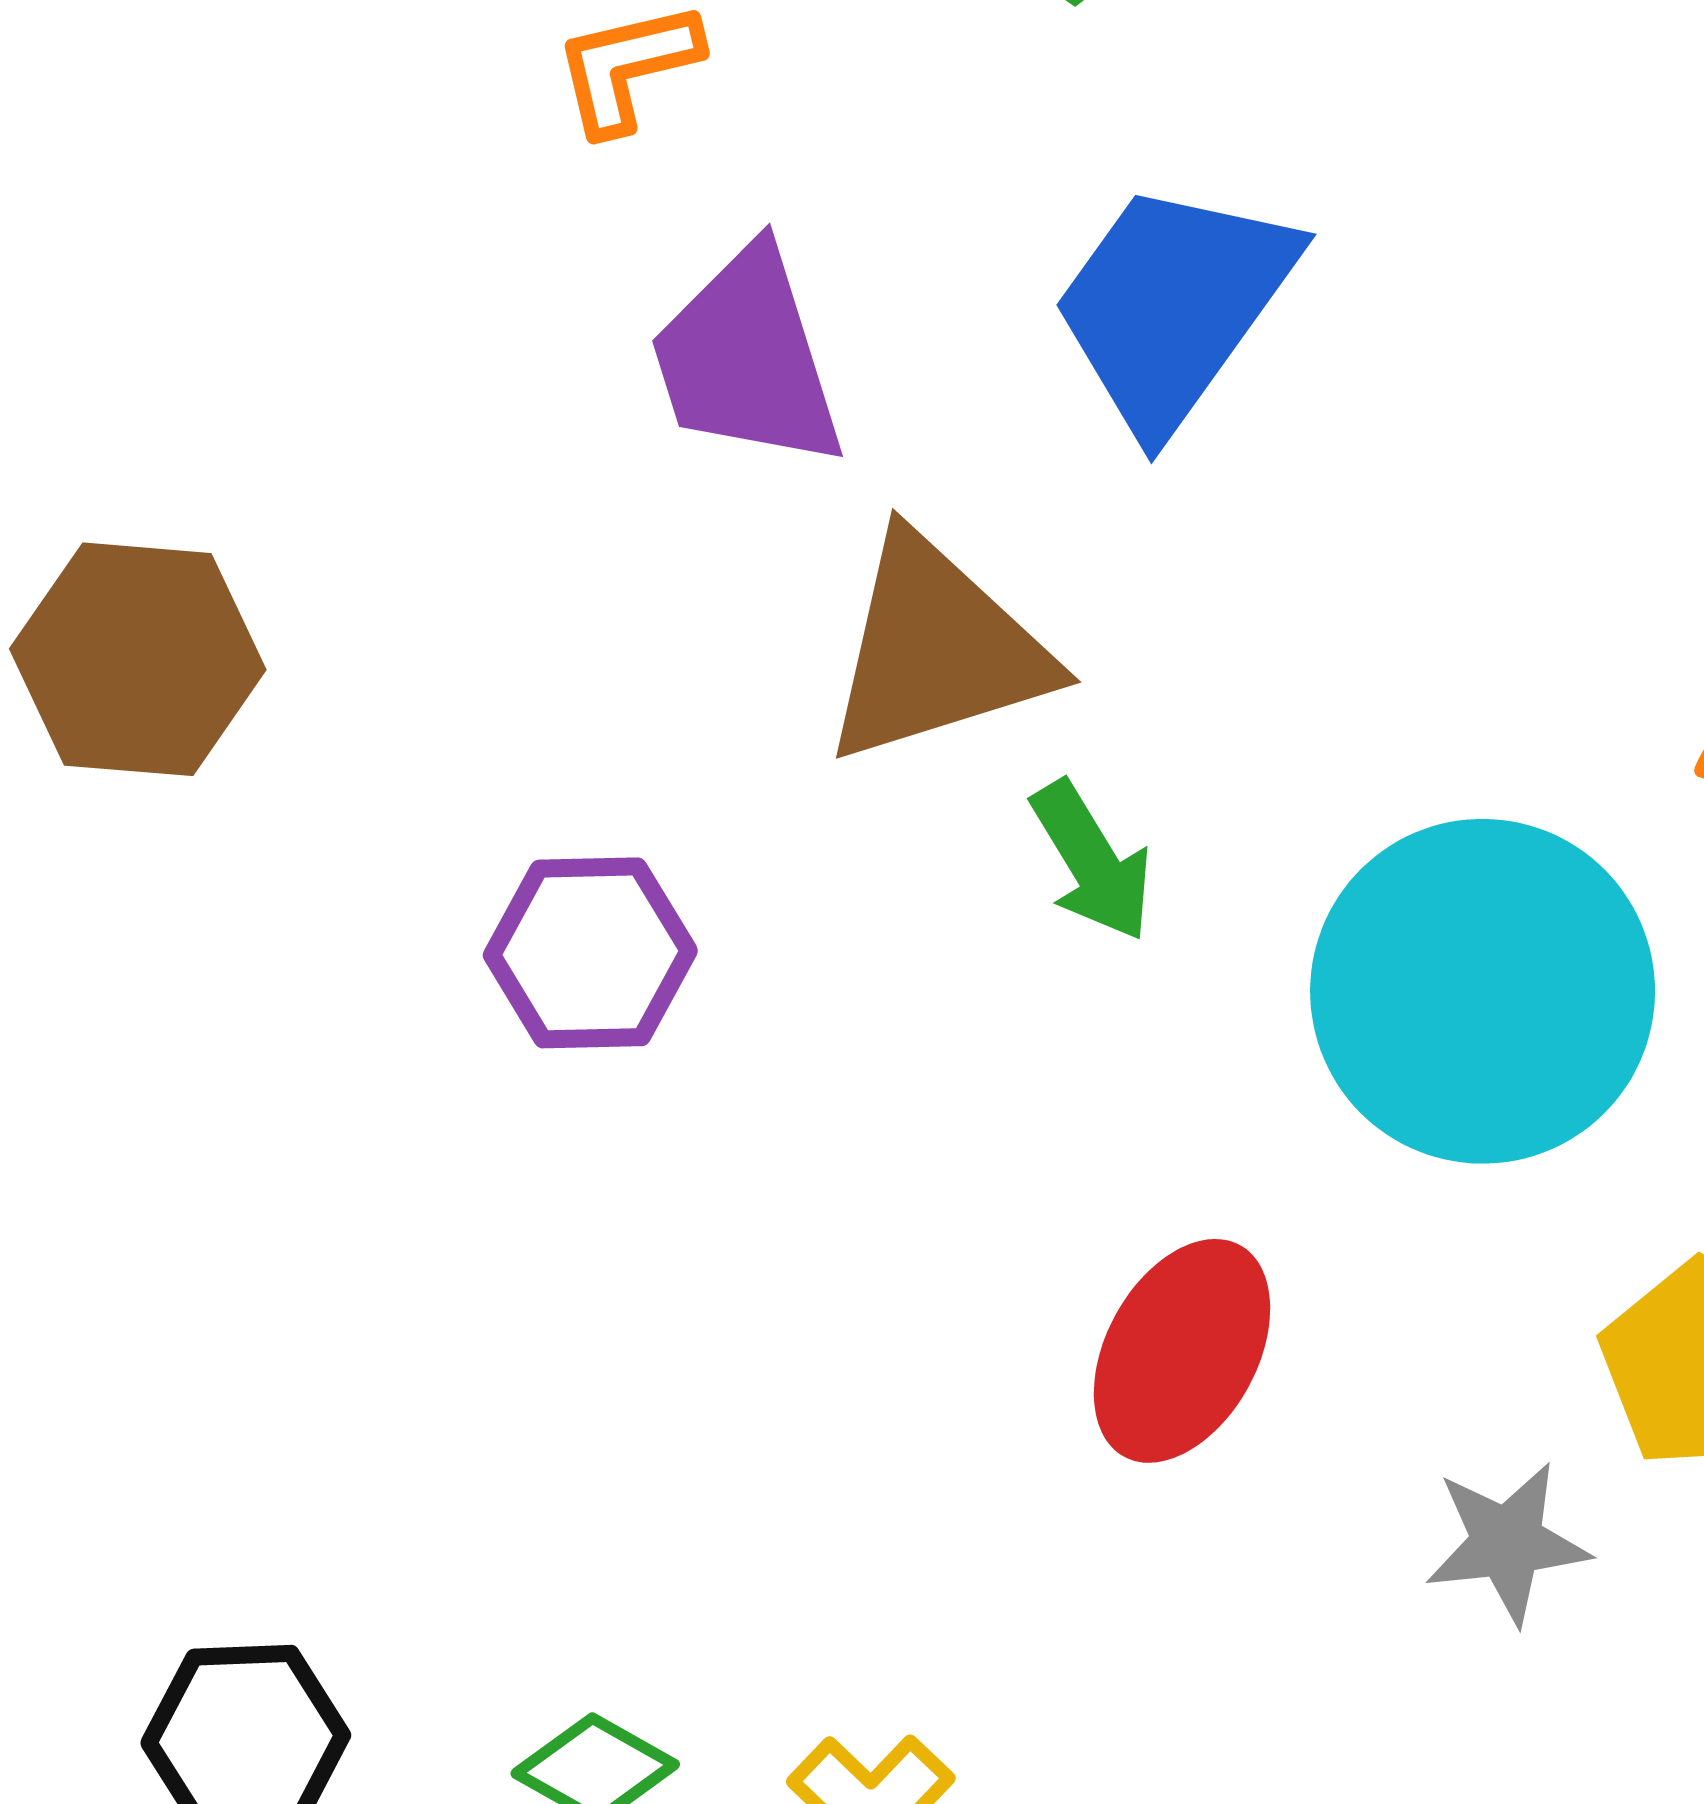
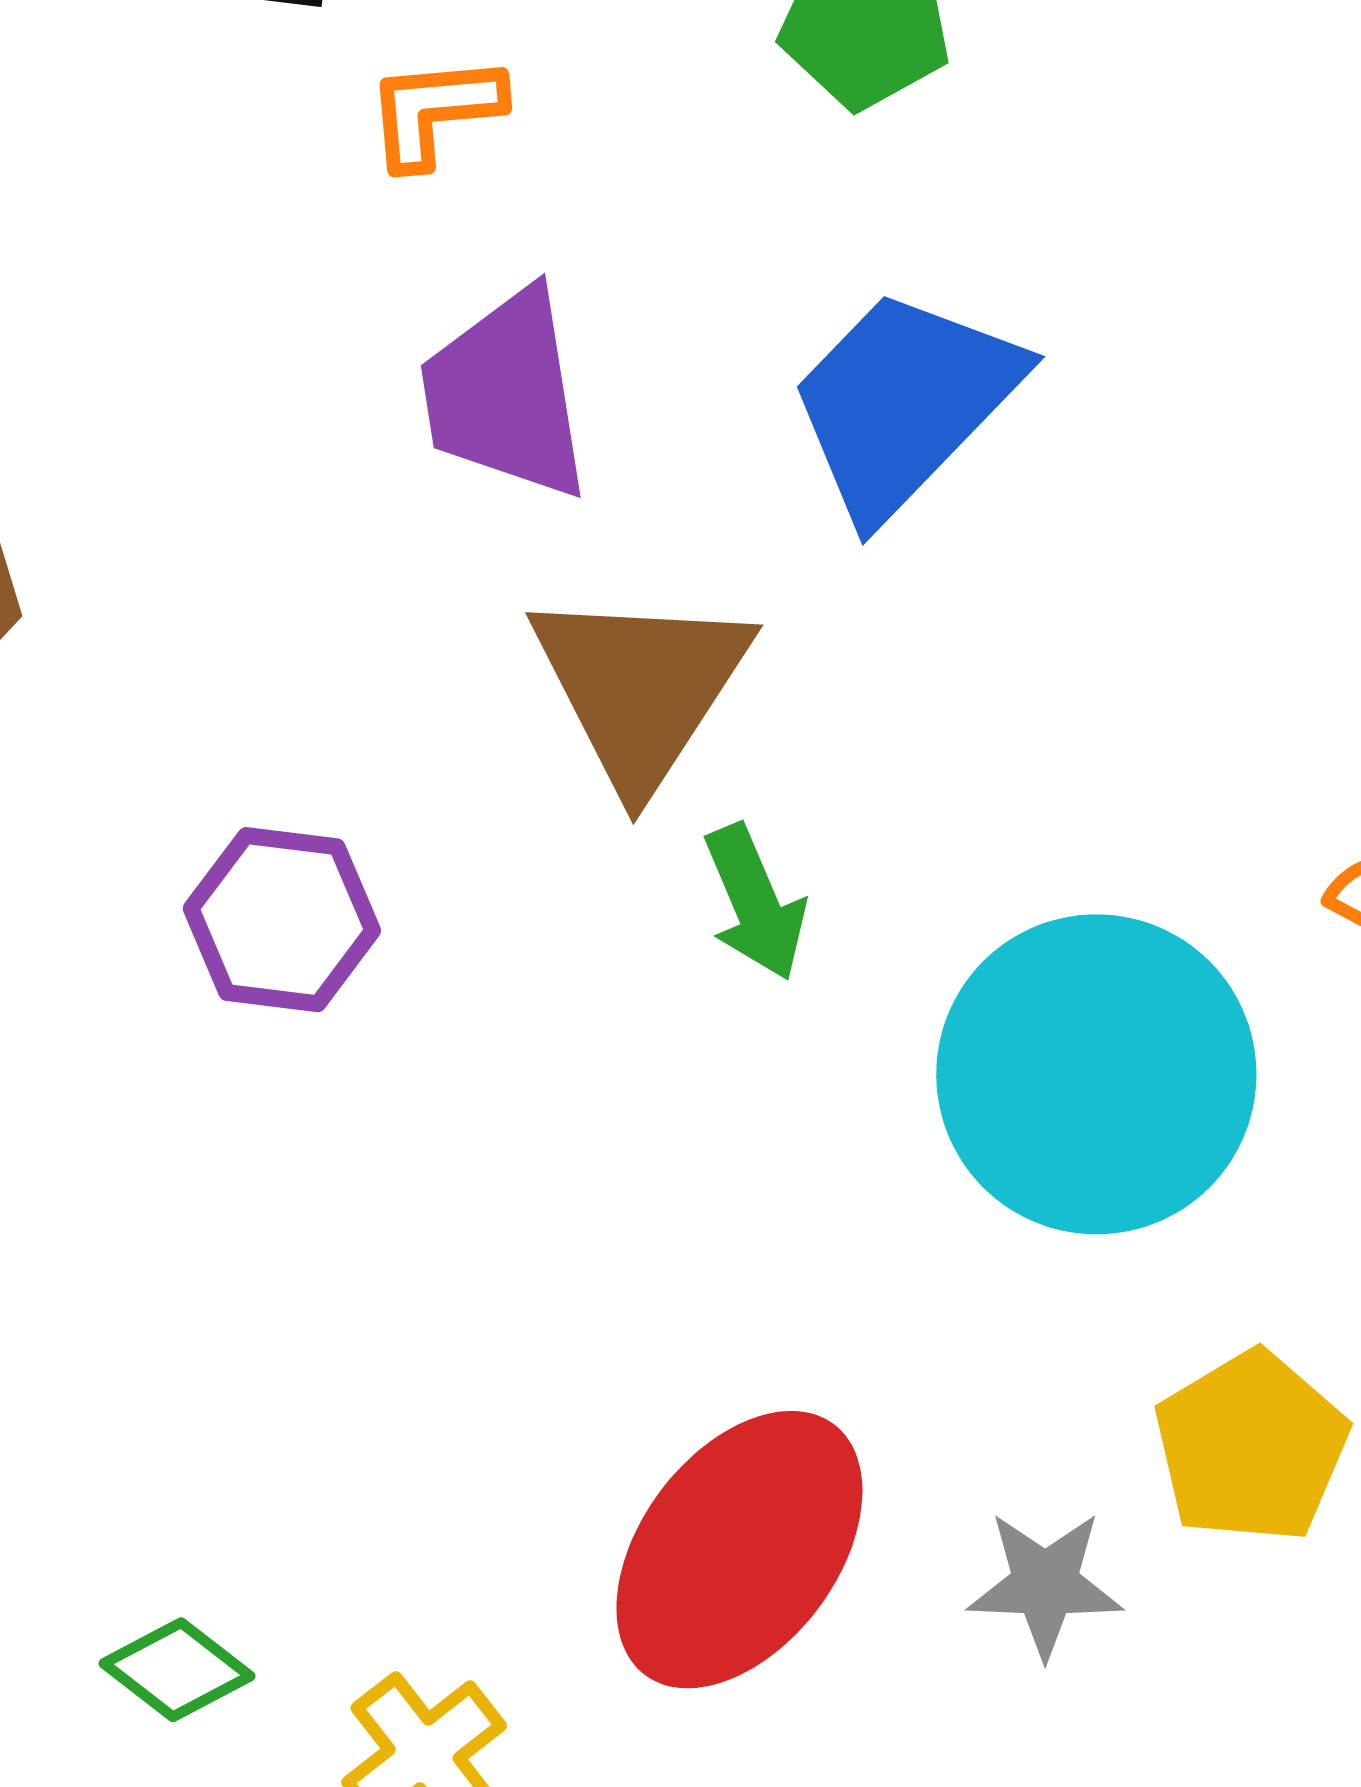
brown triangle: (937, 650) -> (641, 687), turned -48
red ellipse: (1182, 1351) -> (739, 1550), moved, size x1.4

